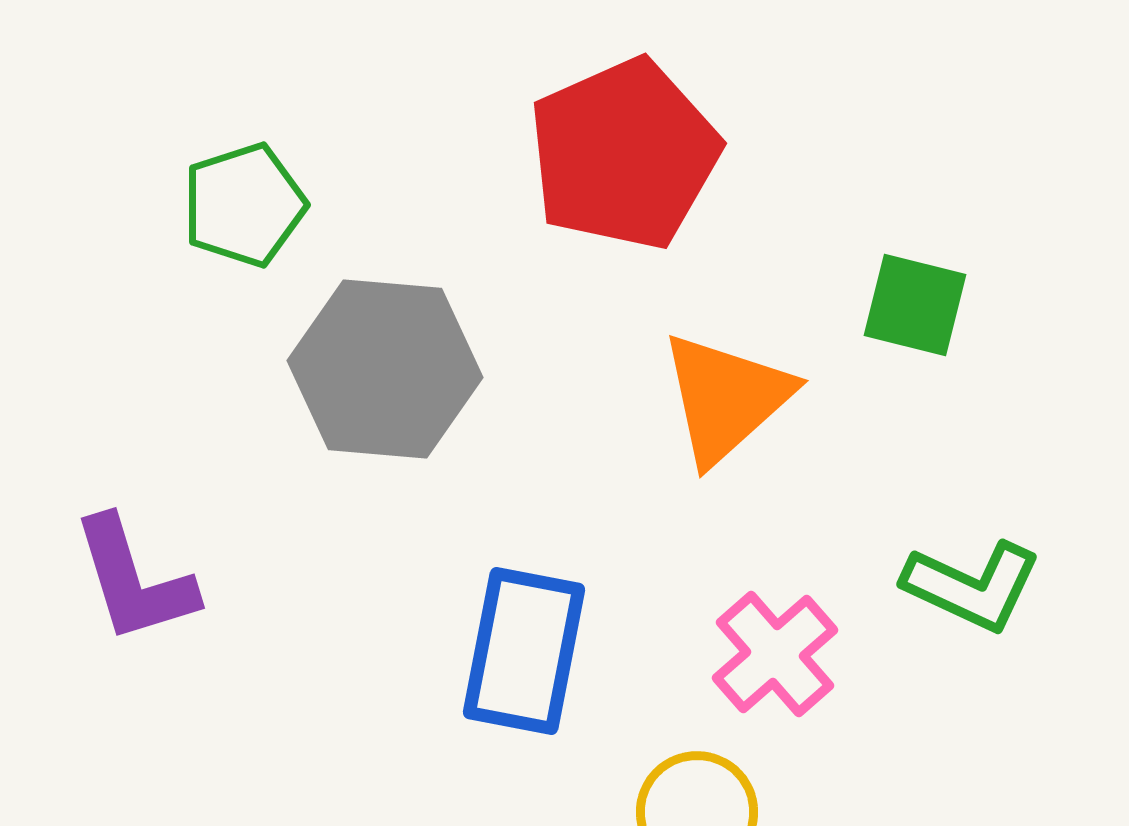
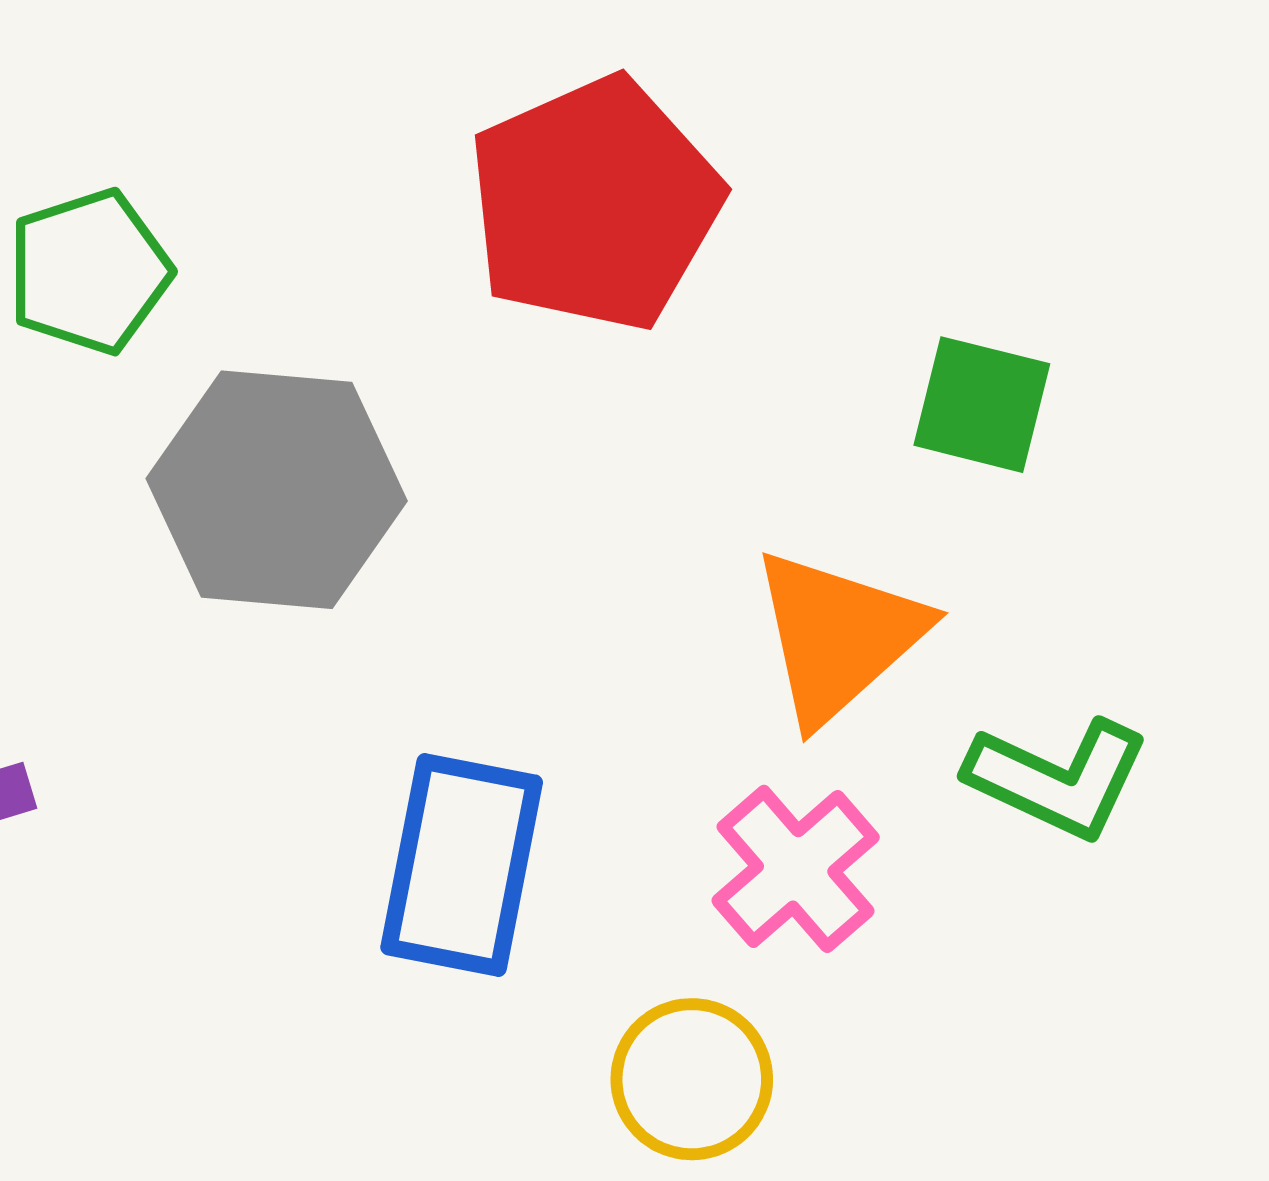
orange triangle: (726, 398) -> (838, 636), moved

